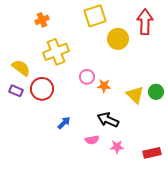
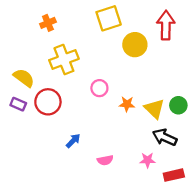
orange star: (104, 86) -> (127, 104), moved
black arrow: (108, 120) -> (165, 137), moved
pink star: (117, 147) -> (147, 160), moved

